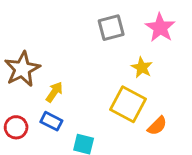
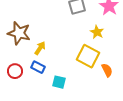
brown star: (22, 69) -> (19, 33), turned -30
orange semicircle: (157, 126) -> (107, 70), turned -72

